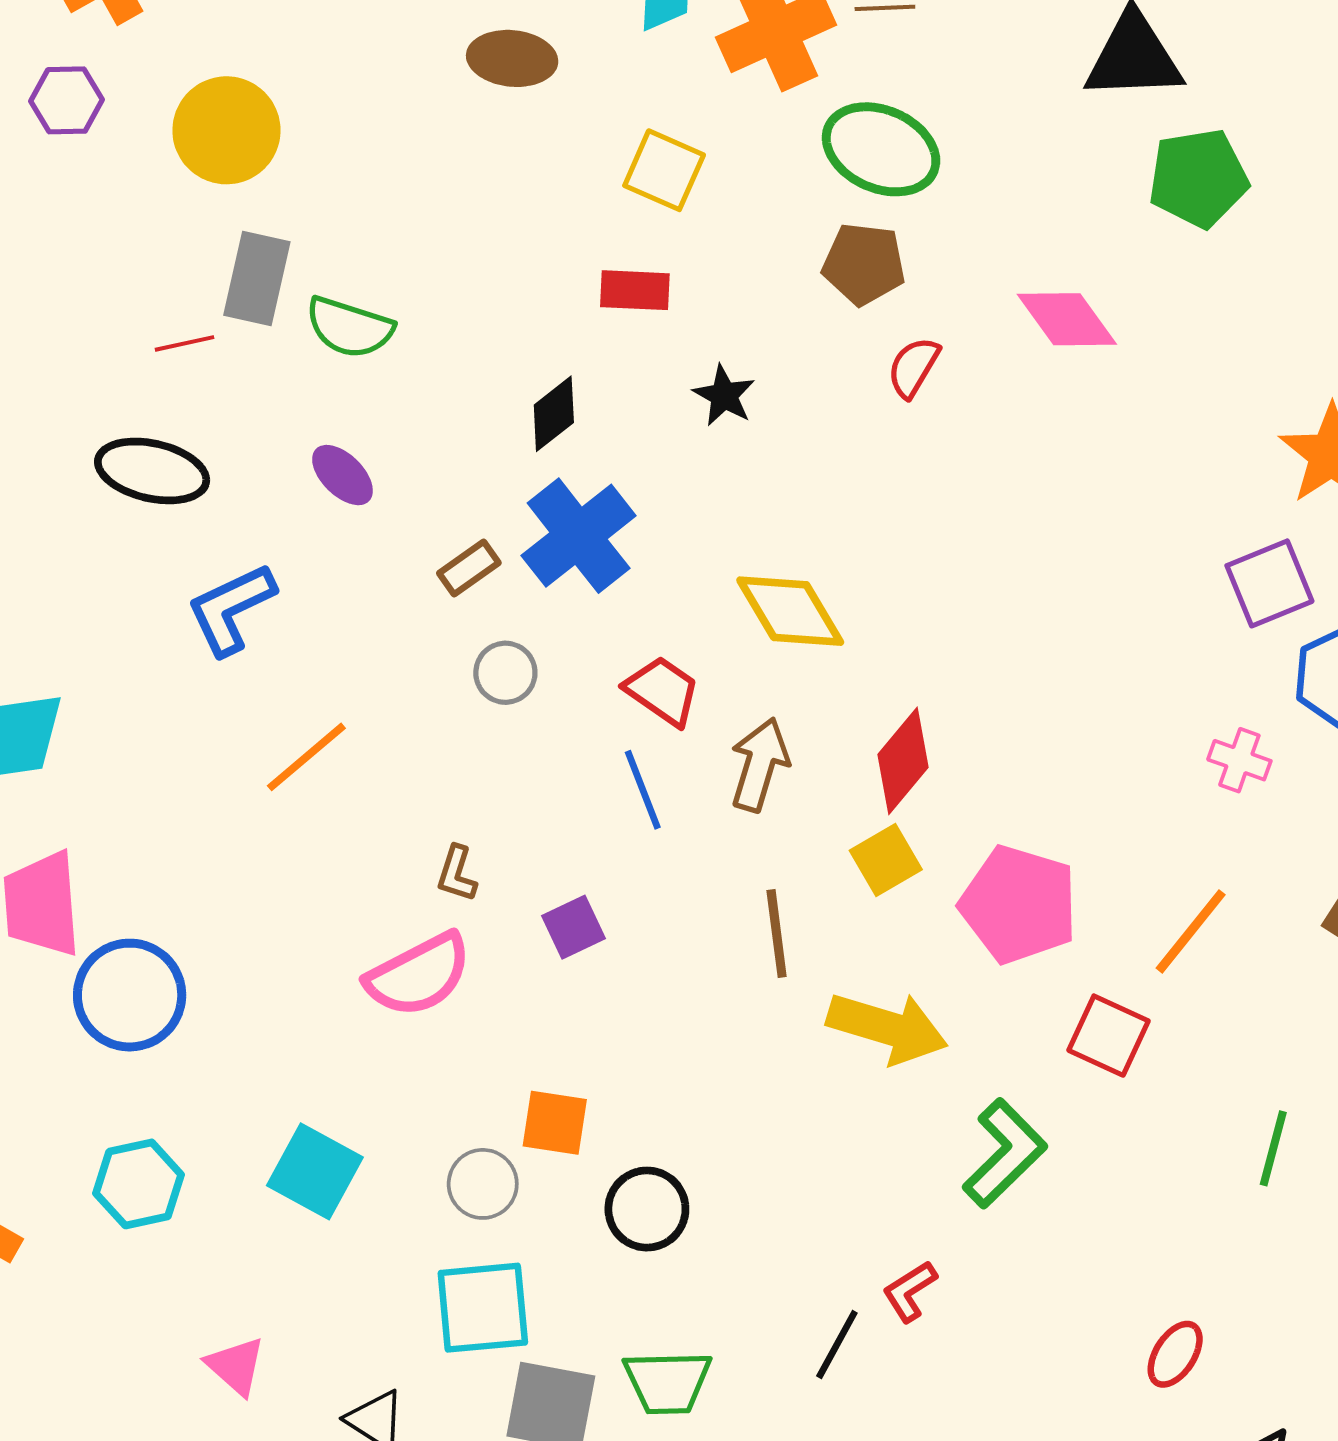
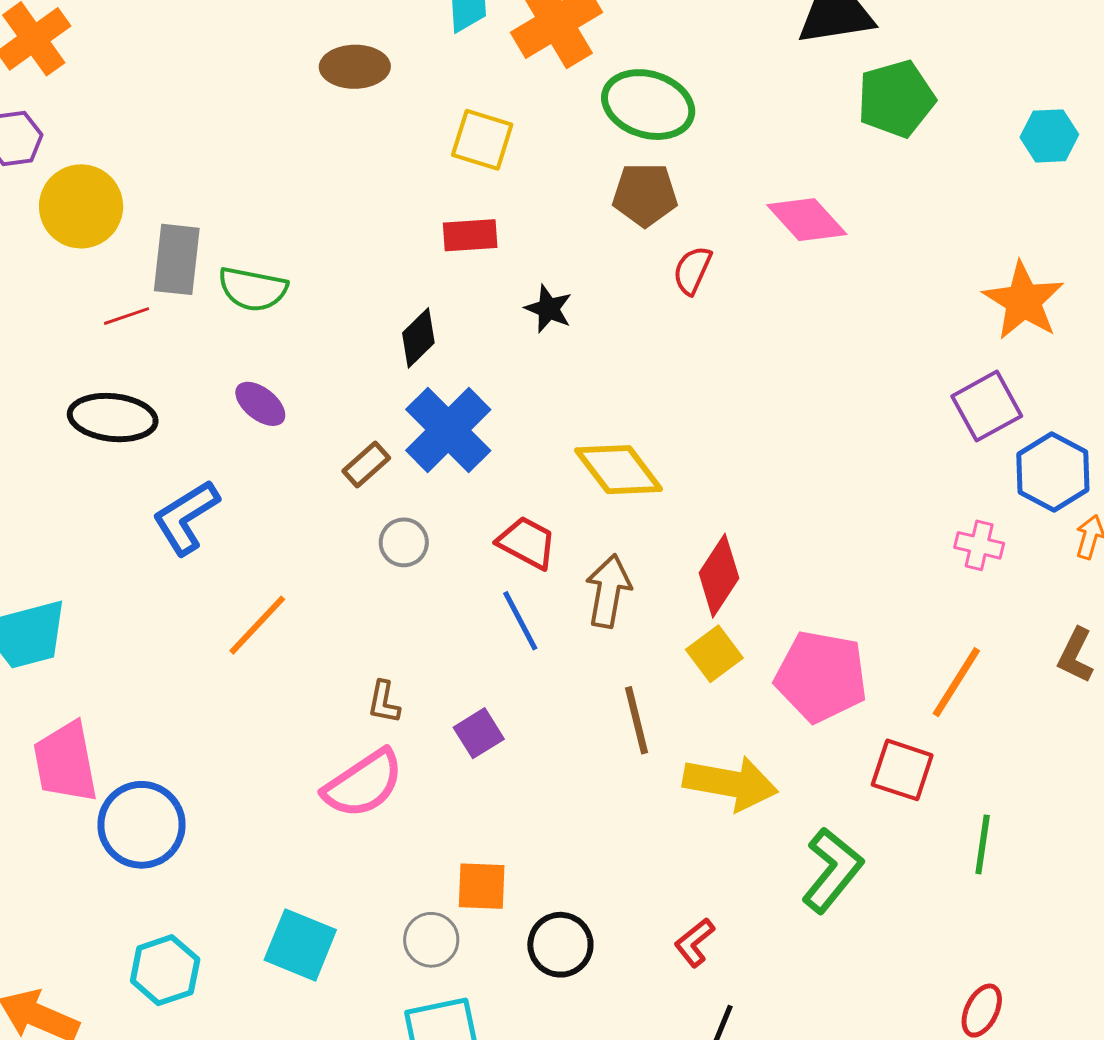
yellow circle: (226, 130) -> (81, 206), moved
green line: (1273, 1148) -> (983, 844), moved
red L-shape: (910, 1291) -> (694, 943), moved

